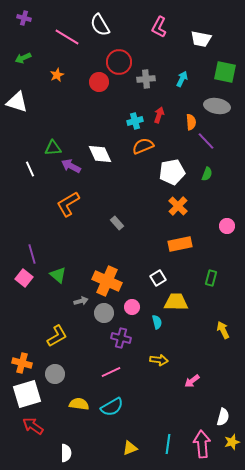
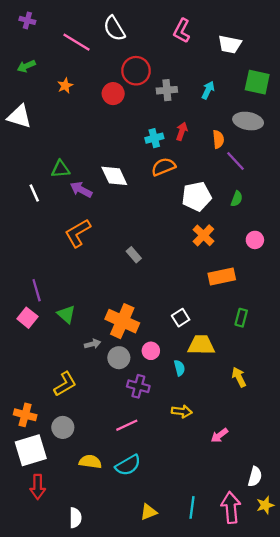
pink circle: (227, 226) -> (255, 240), moved
orange rectangle: (180, 244) -> (222, 277), moved
yellow arrow: (223, 330) -> (239, 377), moved
red arrow: (33, 426) -> (38, 487), turned -125

